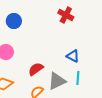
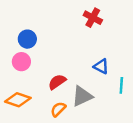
blue circle: (14, 21) -> (27, 39), moved
cyan line: (78, 78) -> (121, 85), moved

